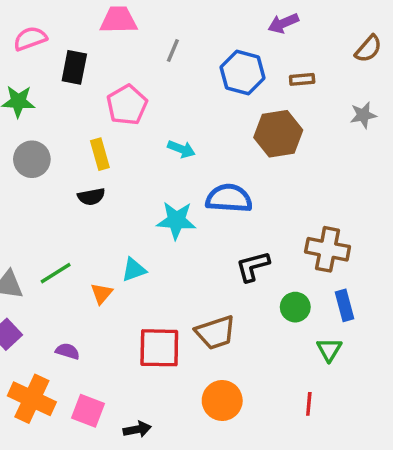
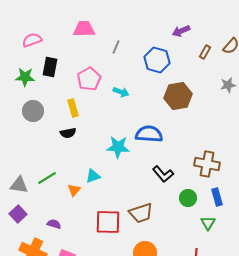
black rectangle: (74, 67) -> (50, 67), moved
brown rectangle: (302, 79) -> (205, 52), moved, turned -56
cyan arrow: (181, 149) -> (121, 92), moved
black L-shape: (253, 266) -> (163, 174), turned -115

